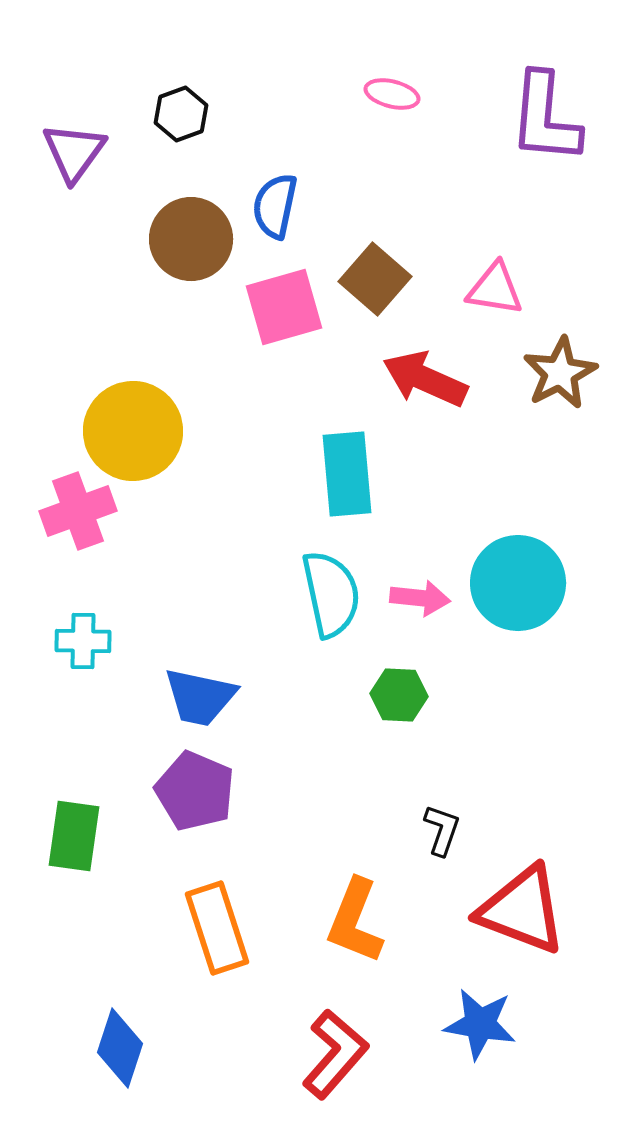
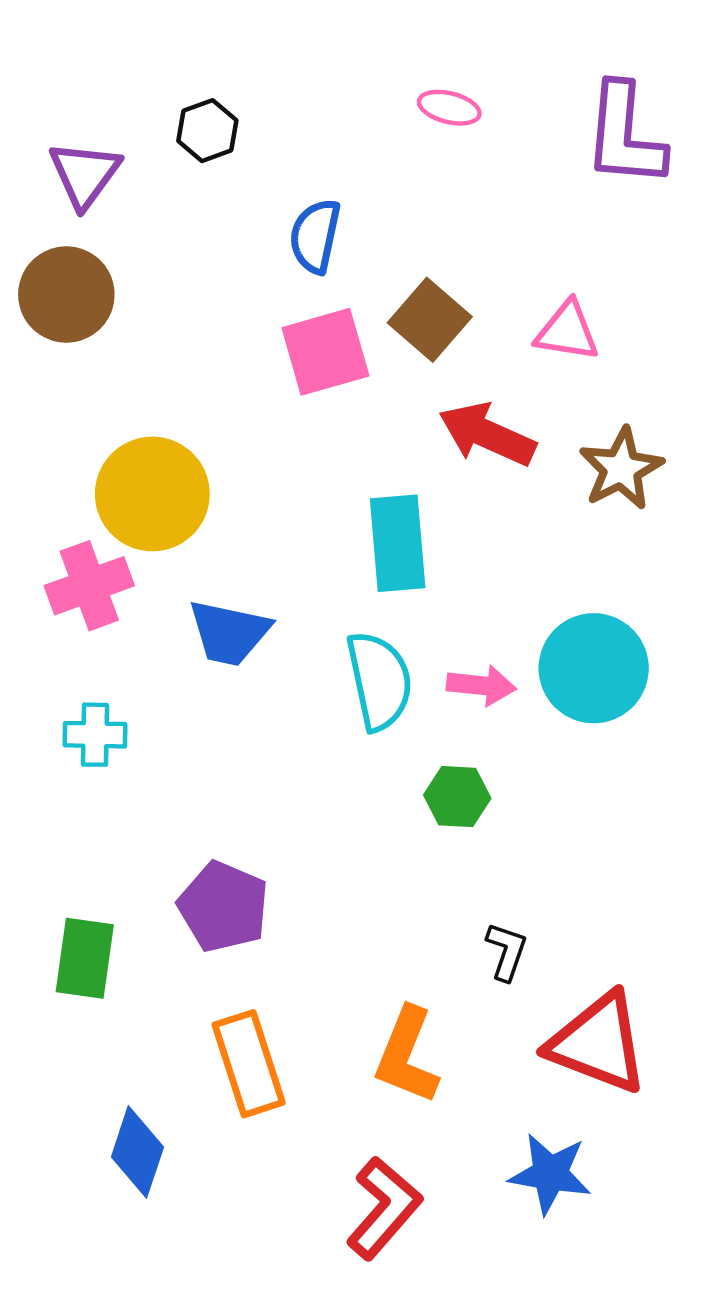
brown circle: (191, 239) -> (66, 295), moved
brown star: (560, 373) -> (621, 469), moved
blue trapezoid: (200, 697) -> (229, 633), moved
blue diamond: (120, 1048) -> (137, 1152), moved

